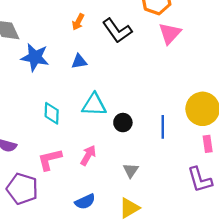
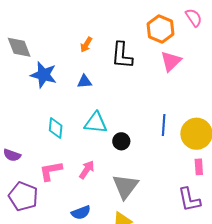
black L-shape: (117, 31) -> (122, 55), turned 36
blue line: (163, 127) -> (164, 125), moved
gray triangle: (131, 170) -> (125, 186), size x1.8

